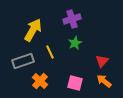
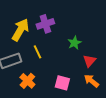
purple cross: (72, 19) -> (45, 24), moved
green star: (75, 43) -> (74, 43), moved

